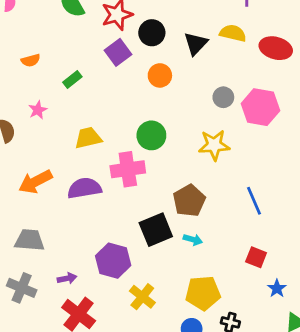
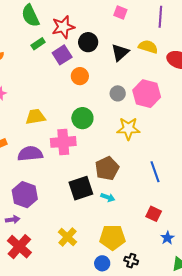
orange circle: (160, 75) -> (80, 76), moved
green rectangle: (72, 79) -> (38, 44), moved
gray circle: (223, 97) -> (118, 93), moved
pink hexagon: (260, 107) -> (147, 94), moved
purple hexagon: (113, 261) -> (25, 195), moved

